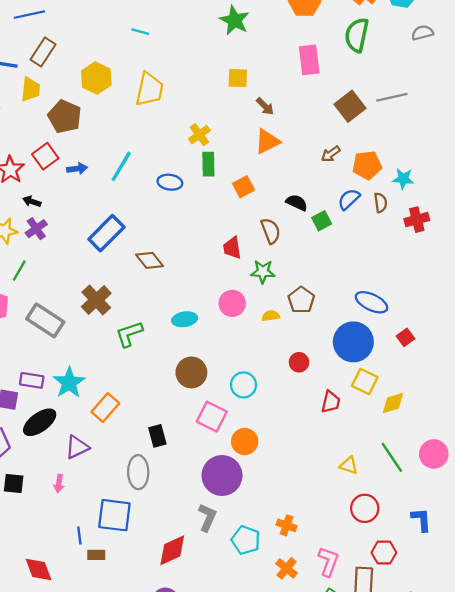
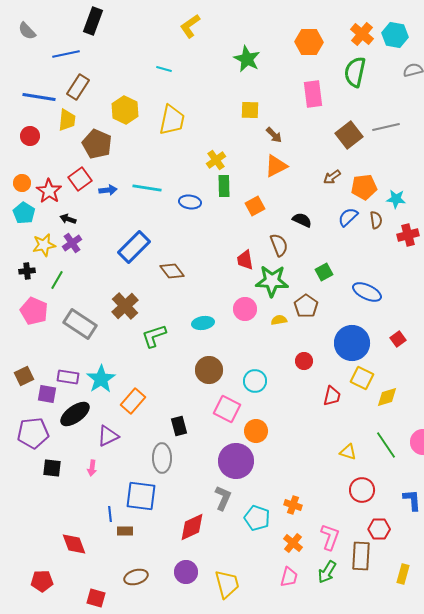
cyan line: (121, 166) -> (147, 188), turned 68
green square: (322, 221) -> (324, 272), moved
green star: (263, 272) -> (272, 281), size x1.5
blue ellipse: (371, 302) -> (367, 292), moved

